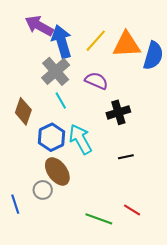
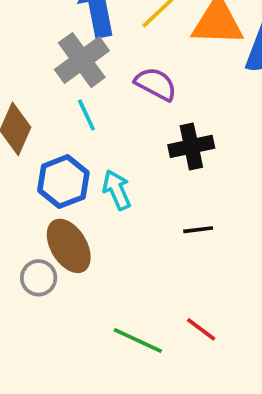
cyan arrow: (80, 139) -> (117, 190), size x0.7

